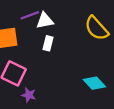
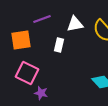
white triangle: (45, 21) -> (75, 24), moved

